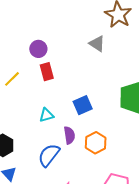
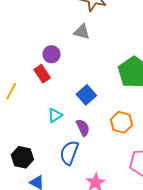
purple circle: (38, 49) -> (51, 54), moved
orange hexagon: (96, 143) -> (122, 122), moved

